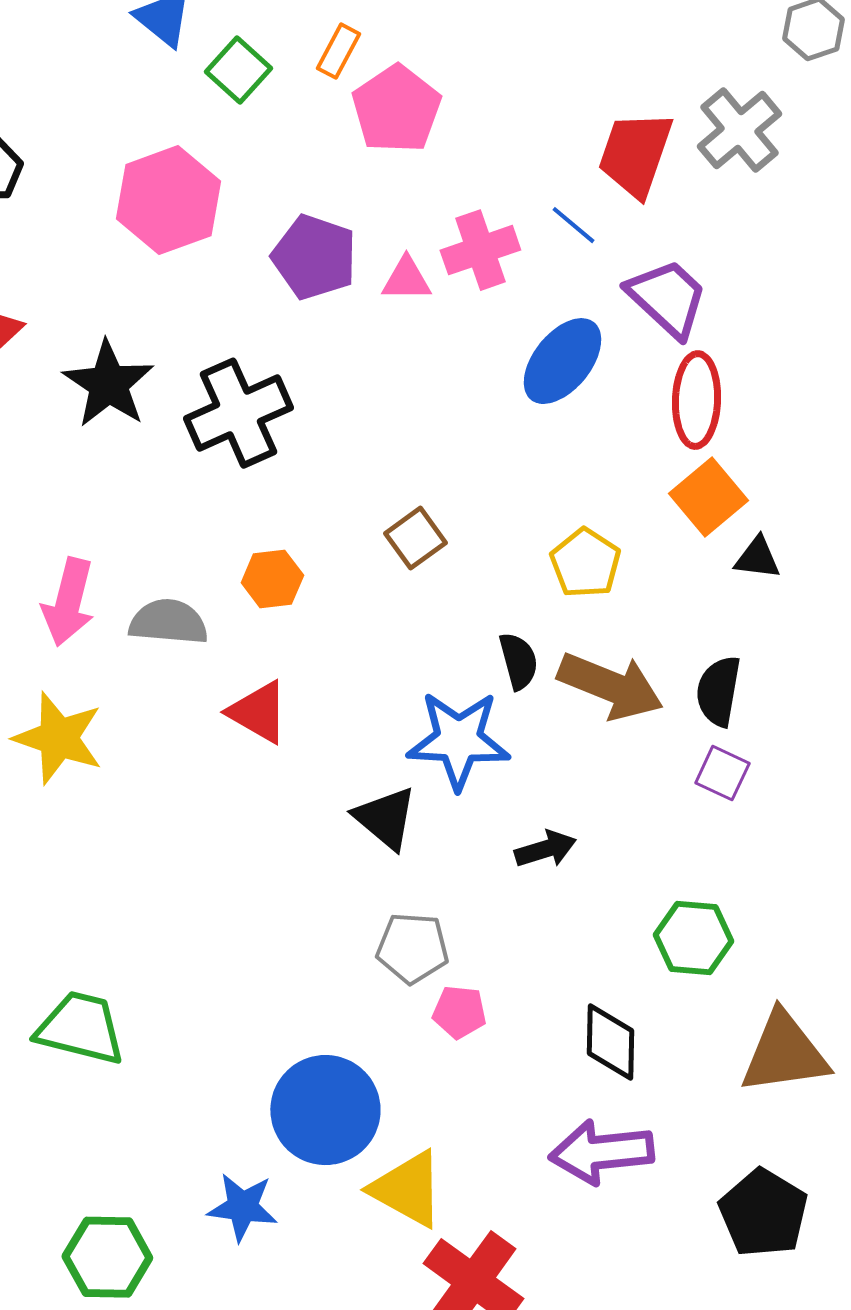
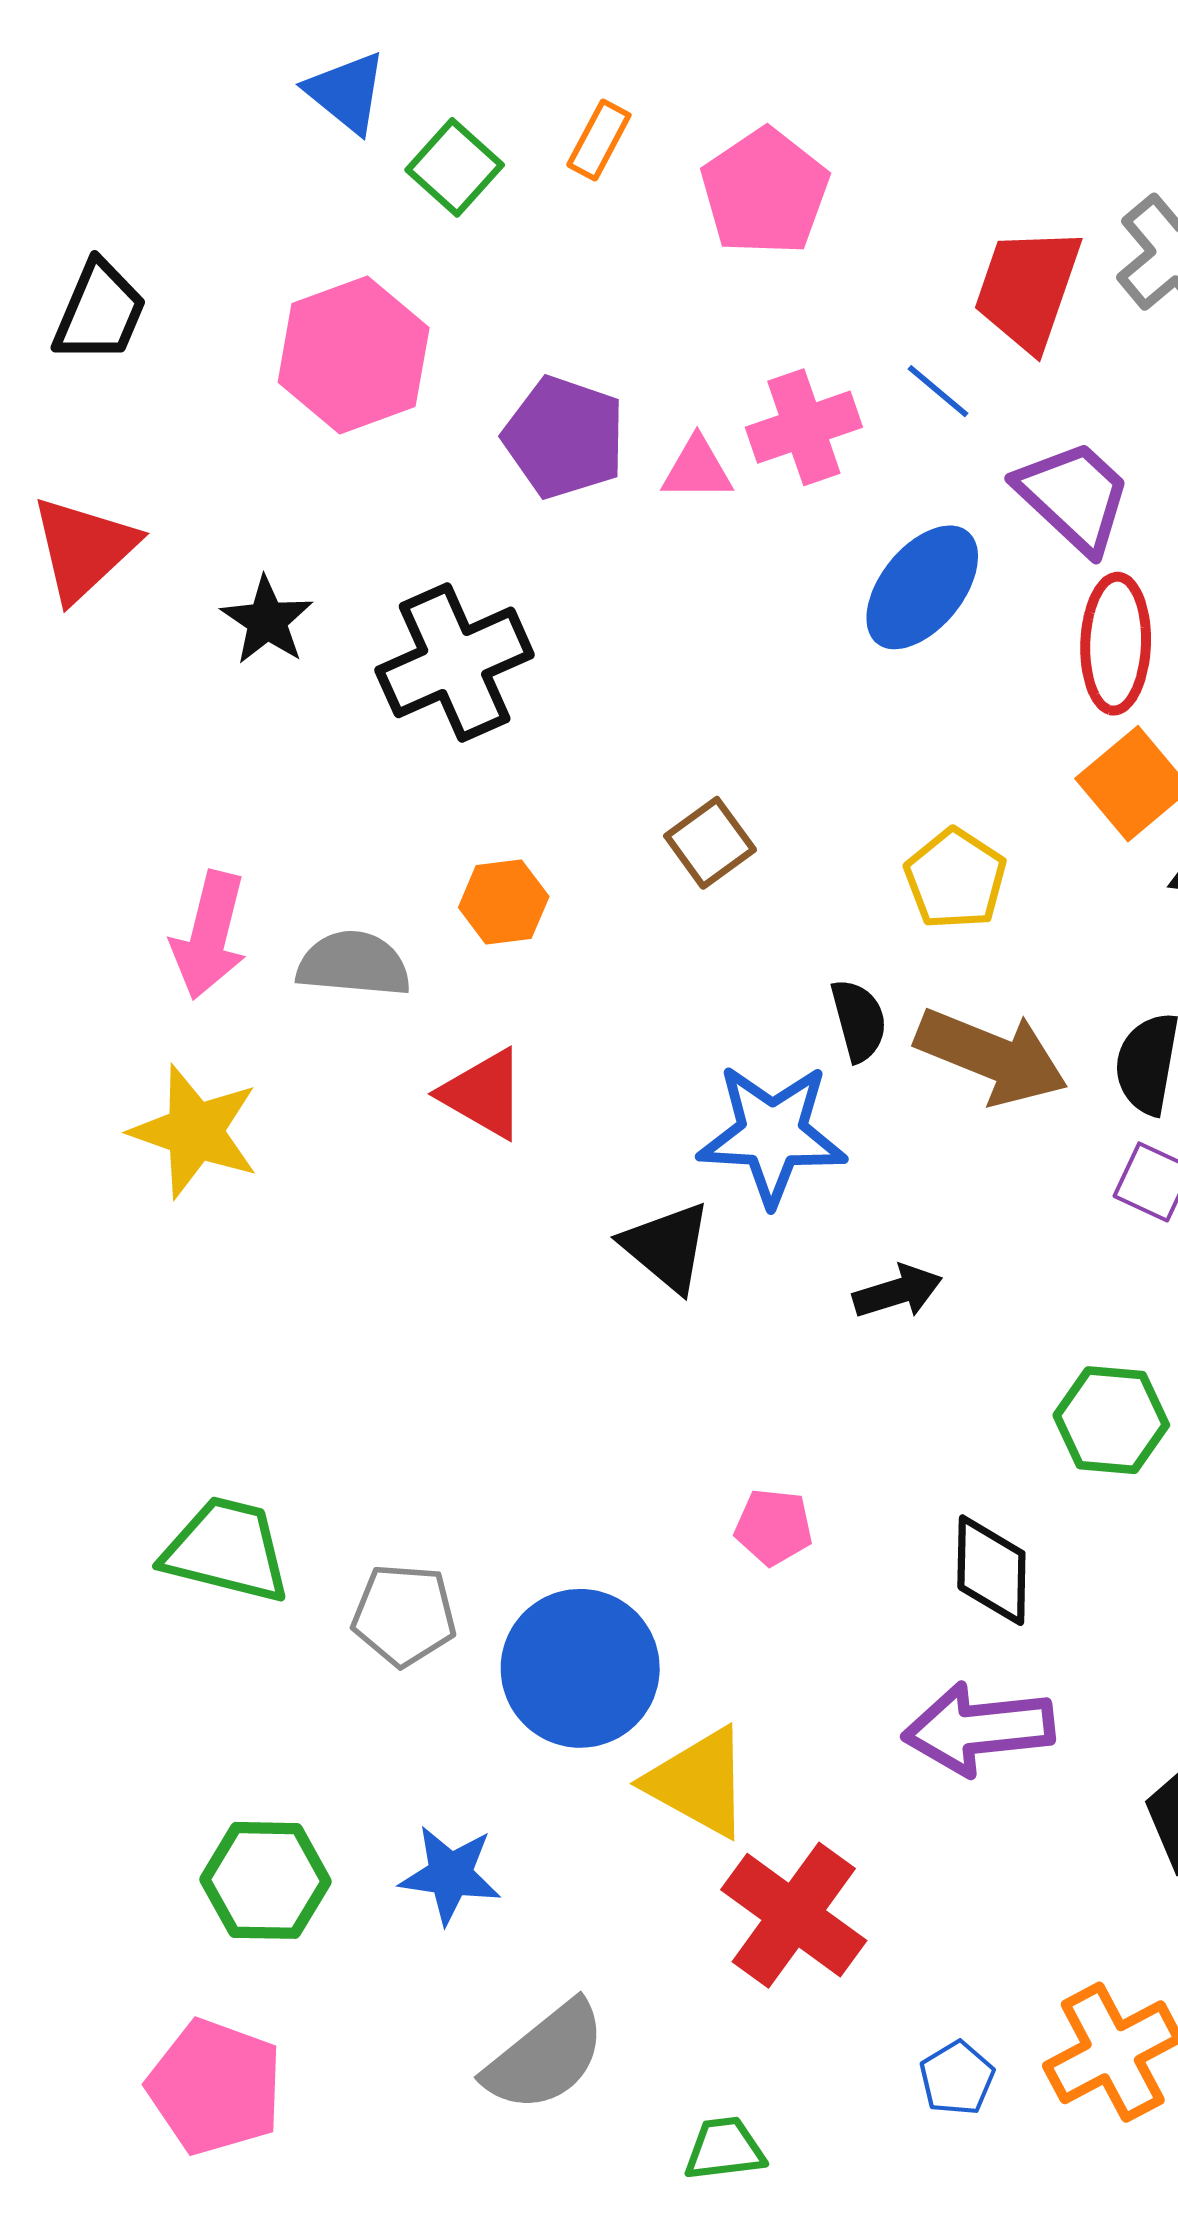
pink pentagon: (396, 109) -> (765, 192), moved
black star: (108, 384) -> (267, 621), size x0.7
gray pentagon: (412, 948) -> (404, 1615), moved
blue star: (242, 1207) -> (450, 1875), moved

